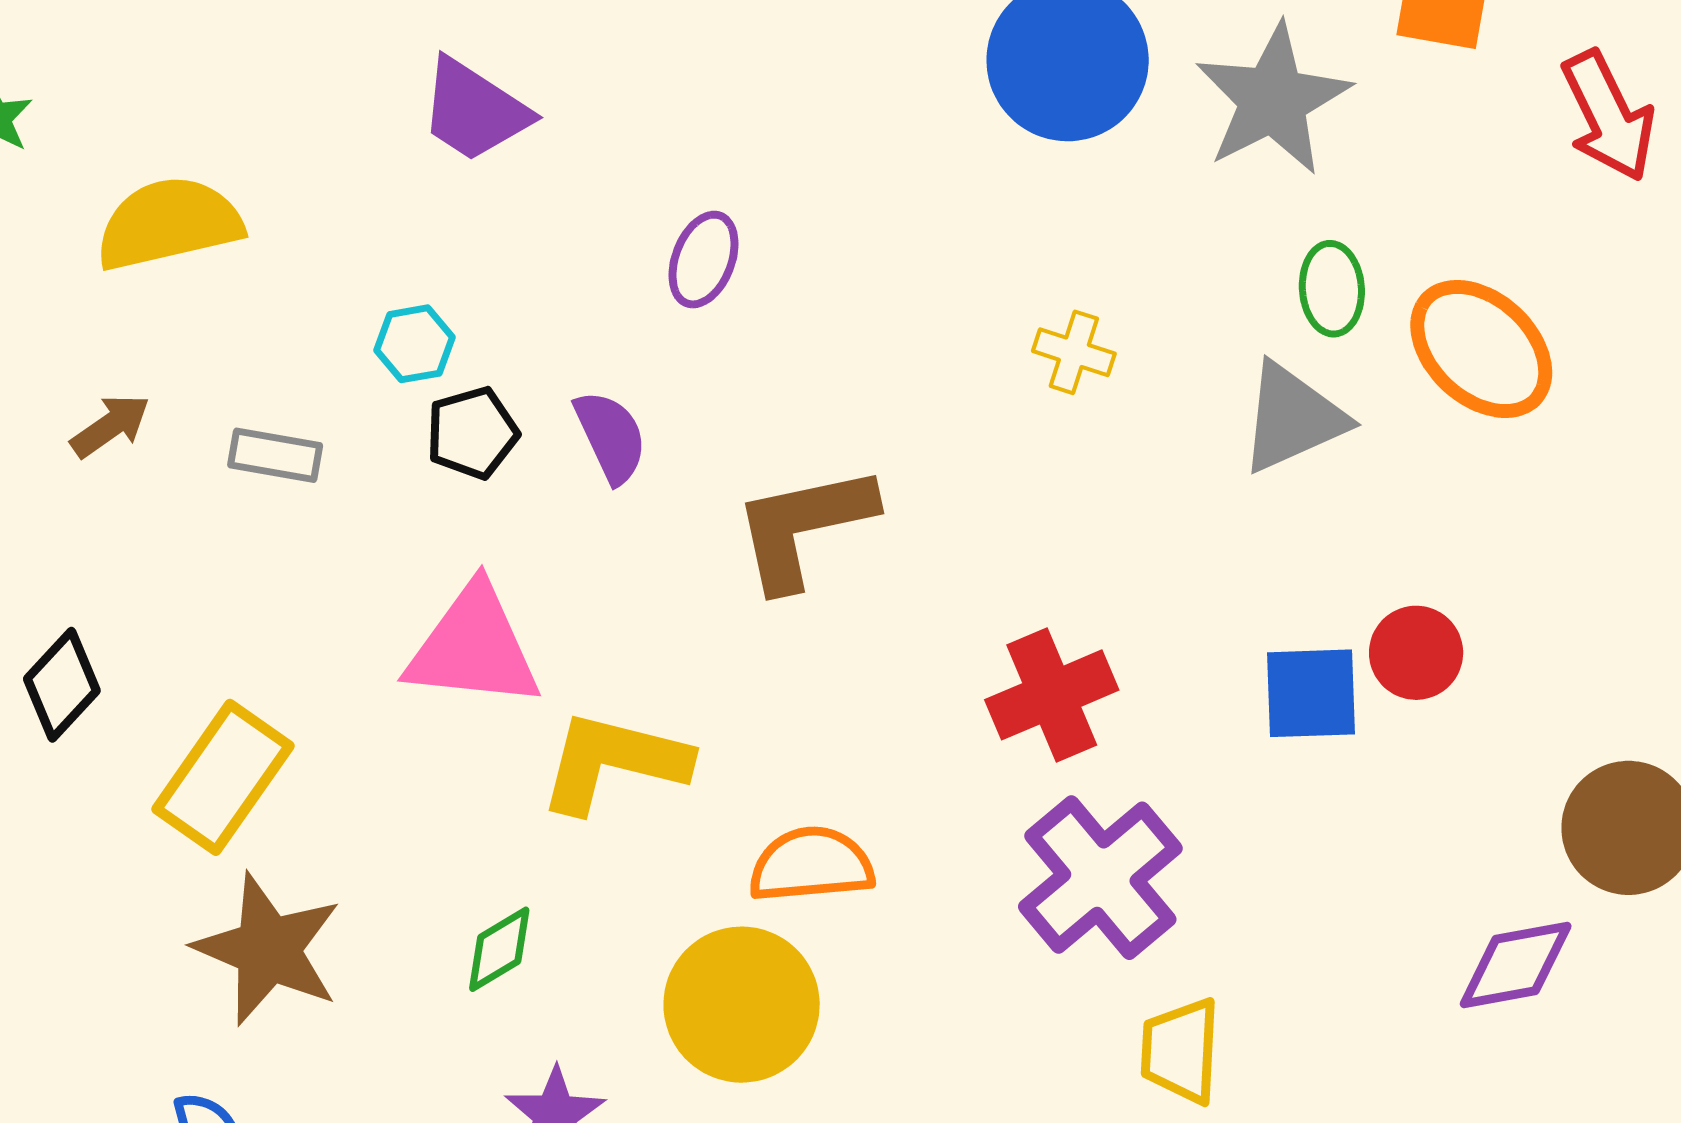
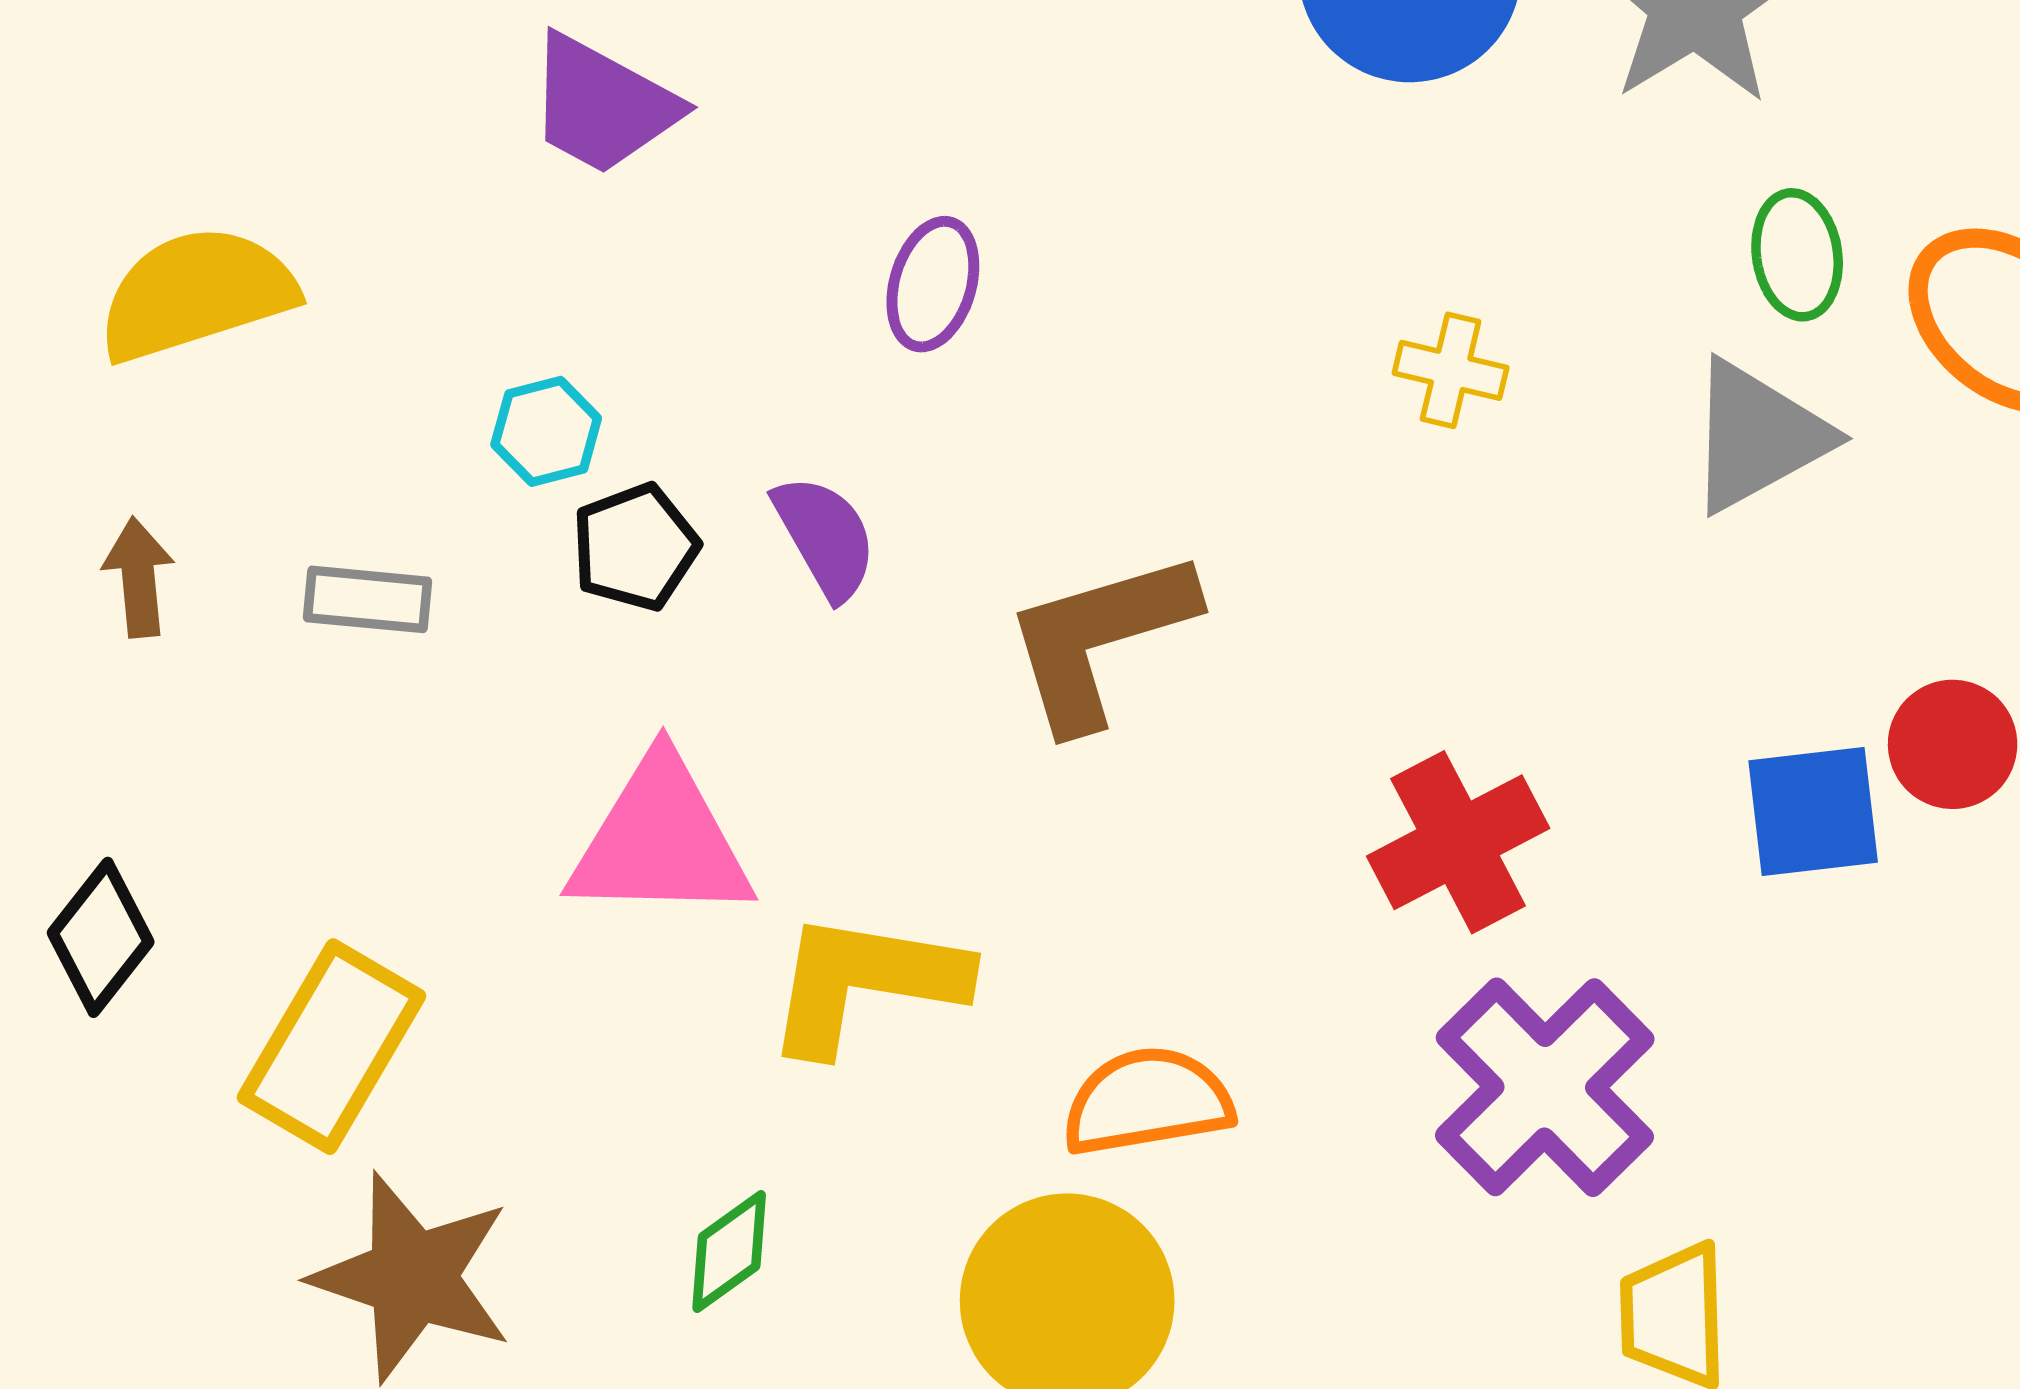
brown arrow: (110, 426) -> (139, 577), turned -56

